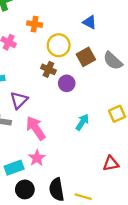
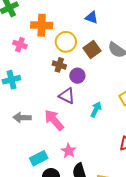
orange cross: (35, 24) -> (42, 25), size x1.5
purple triangle: (19, 100) -> (67, 96), moved, turned -42
pink star: (37, 158) -> (69, 151), moved

